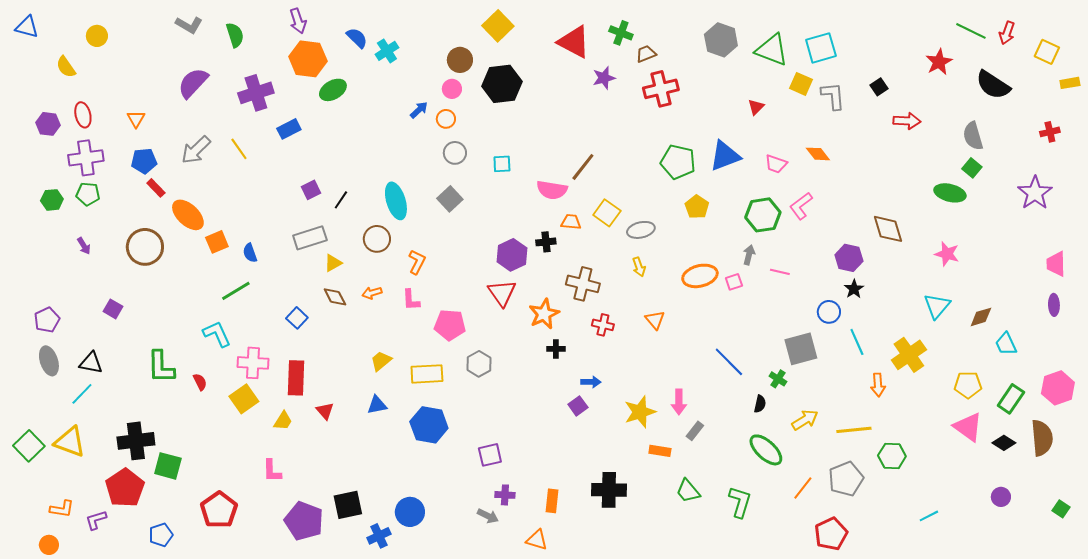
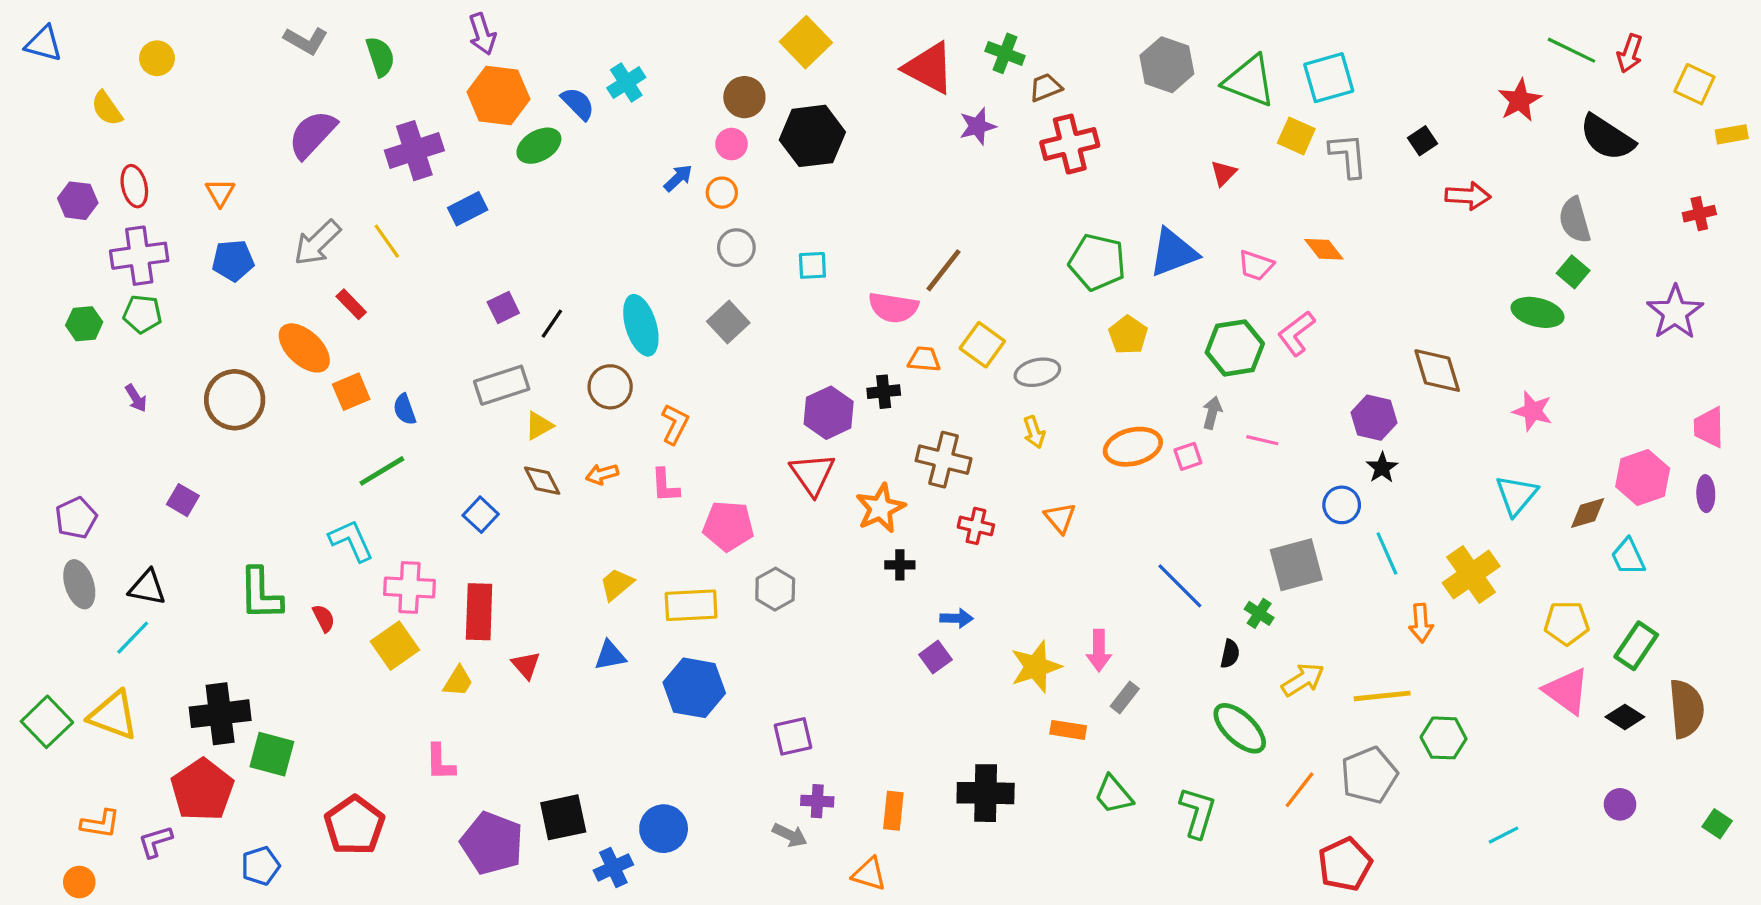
blue semicircle: (357, 38) -> (578, 104), moved
red rectangle: (156, 188) -> (351, 304), moved
pink hexagon: (1058, 388) -> (1643, 477), moved

